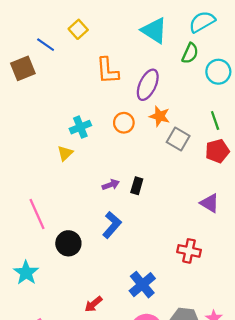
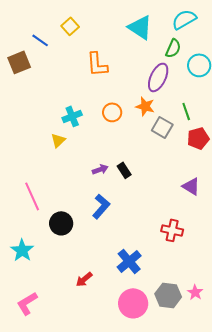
purple ellipse: (148, 85) -> (158, 77), moved
green line: (215, 121) -> (186, 111), moved
black rectangle: (137, 186) -> (124, 170), turned -49

